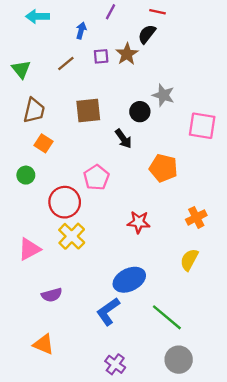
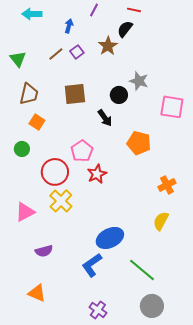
purple square: (101, 56) -> (77, 52), moved, turned -32
red star: (139, 222) -> (97, 174), moved, turned -30

